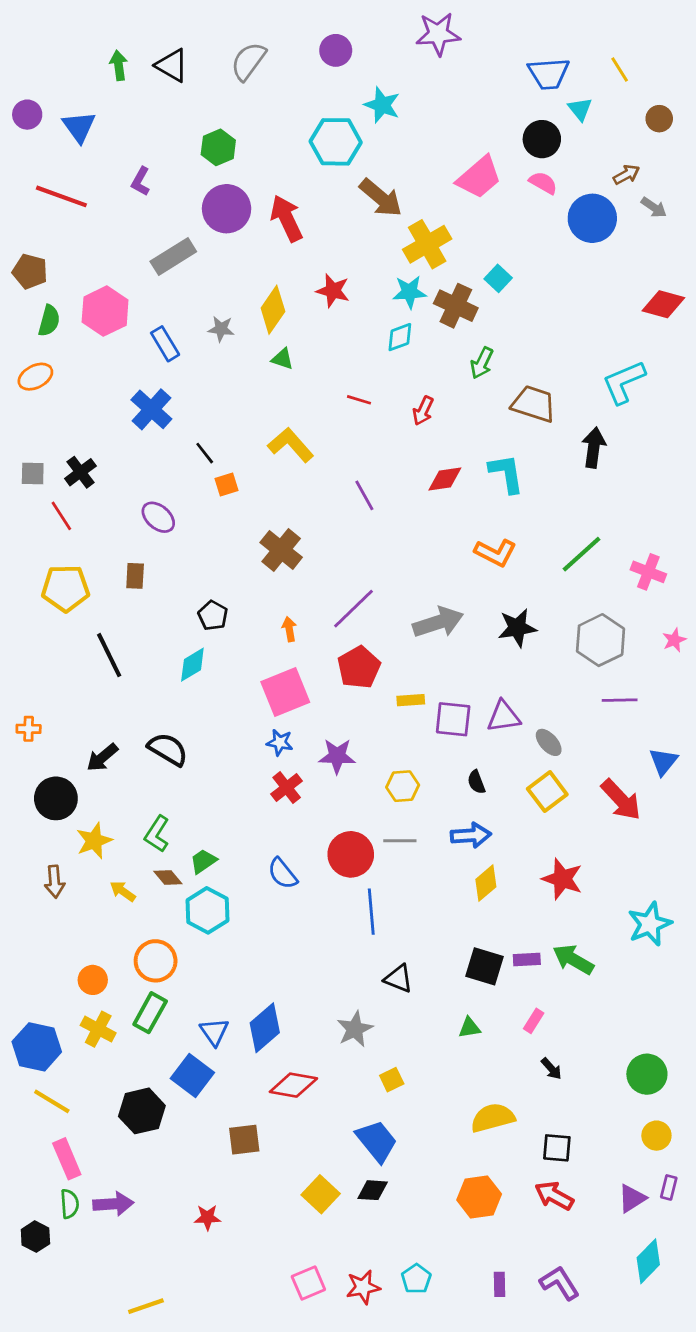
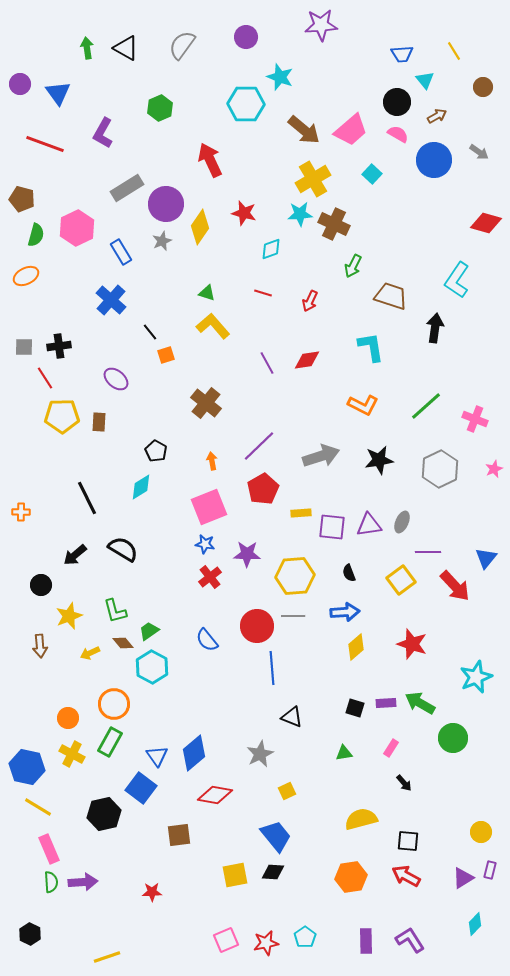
blue trapezoid: (549, 74) -> (402, 54), size x0.7
brown arrow: (626, 175) -> (437, 116), moved
purple L-shape: (141, 181) -> (103, 133), size x1.4
brown arrow: (381, 198) -> (304, 130), moved
purple circle: (227, 209) -> (166, 204), moved
cyan square: (498, 278) -> (372, 174), moved
gray star: (221, 329) -> (162, 241), turned -30
cyan diamond: (400, 337) -> (271, 249), moved
green triangle: (282, 359) -> (207, 293), moved
cyan L-shape: (624, 382) -> (457, 280), turned -33
black cross: (80, 472) -> (59, 346), turned 30
red diamond: (445, 479) -> (307, 360), moved
yellow pentagon: (65, 588) -> (62, 416), moved
black line: (109, 655) -> (87, 498), moved
purple line: (620, 700) -> (428, 552), moved
orange cross: (29, 729) -> (21, 512), moved
gray ellipse: (549, 742) -> (402, 522), moved, turned 65
yellow hexagon: (403, 786) -> (295, 576), size x1.6
black circle: (56, 798) -> (41, 585), size x0.7
green L-shape: (157, 834) -> (115, 611), turned -48
yellow arrow: (123, 891) -> (90, 653), turned -60
black square: (484, 966) -> (355, 708), size x0.7
green circle: (647, 1074) -> (453, 738), moved
yellow square: (321, 1194) -> (235, 875), turned 36
black hexagon: (35, 1237) -> (30, 934), moved
cyan diamond: (648, 1261) -> (475, 924), size x0.7
purple rectangle: (500, 1284) -> (366, 941), size x1.4

